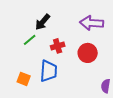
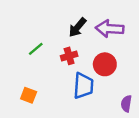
black arrow: (43, 22) -> (77, 27), moved
blue trapezoid: (49, 71) -> (83, 86), moved

